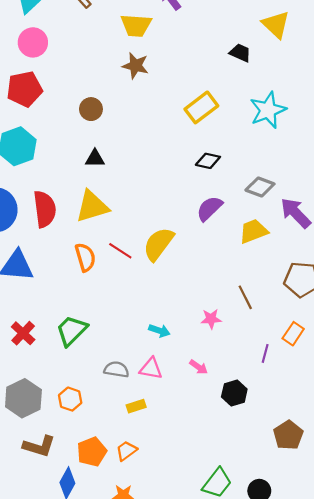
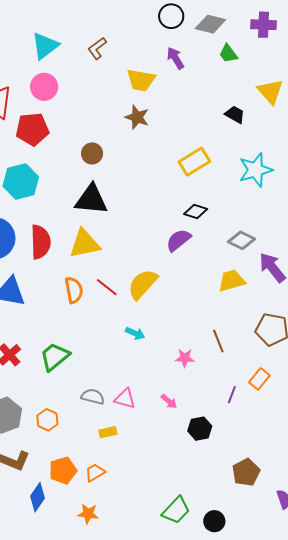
black triangle: (95, 158) -> (91, 200), size x1.8
purple semicircle: (209, 208) -> (178, 240), moved
cyan arrow: (159, 331) -> (135, 333), moved

